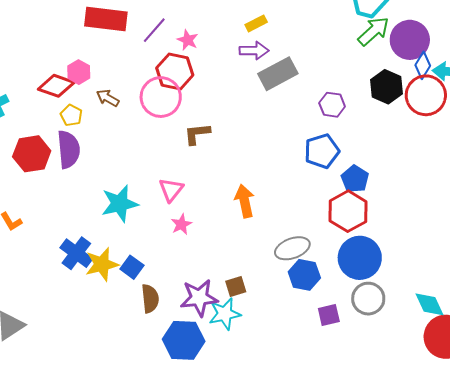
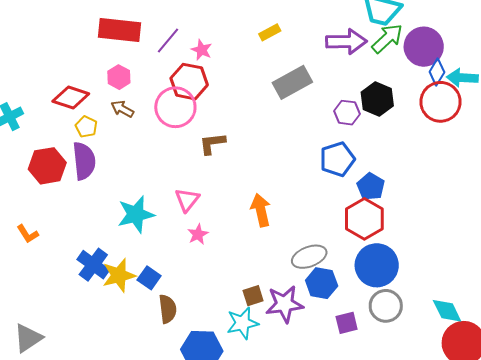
purple arrow: (254, 51) -> (346, 42), moved, size x1.4
pink hexagon: (79, 72) -> (119, 77), moved
black hexagon: (386, 87) -> (377, 99), moved
purple star: (199, 298) -> (285, 304), moved

